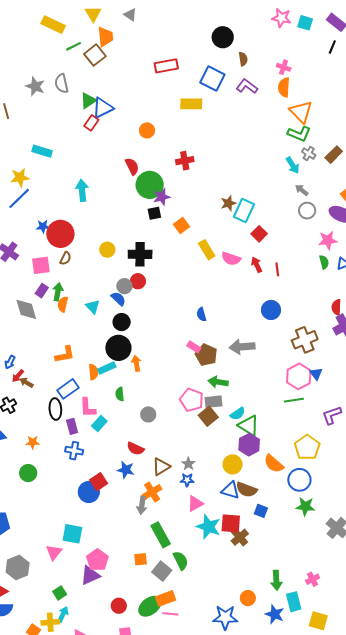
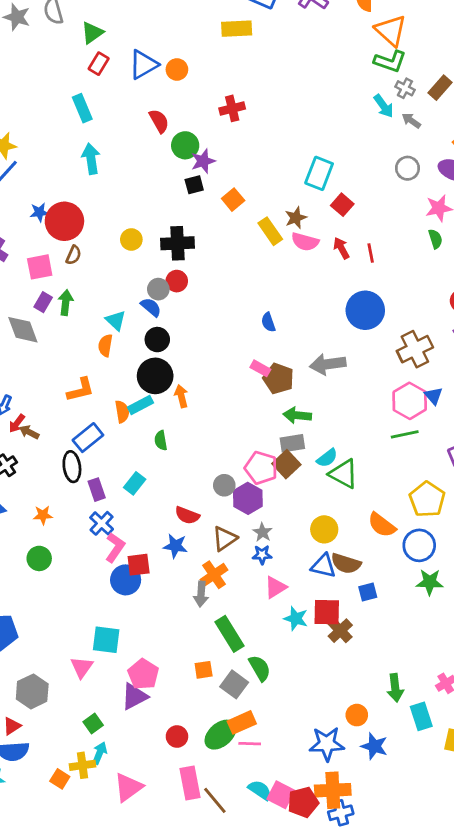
blue triangle: (103, 108) -> (143, 65), moved
cyan rectangle: (42, 151) -> (82, 108), moved, turned 54
green circle: (150, 185) -> (185, 145), size x0.7
gray arrow: (302, 190) -> (411, 121), moved
brown star: (228, 203) -> (296, 218), moved
orange semicircle: (63, 304) -> (105, 345), moved
blue circle: (271, 310) -> (365, 310), size x1.4
pink pentagon: (192, 400) -> (261, 468), moved
pink L-shape: (88, 408) -> (115, 547), moved, turned -140
gray circle: (148, 414) -> (224, 485), moved
purple hexagon: (249, 445) -> (248, 498), moved
blue cross: (74, 451) -> (102, 523), turned 36
red square: (99, 482) -> (139, 565), turned 30
blue square: (261, 511) -> (368, 592), turned -32
cyan star: (208, 527) -> (296, 618), size x0.7
blue star: (275, 614) -> (374, 746), moved

